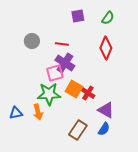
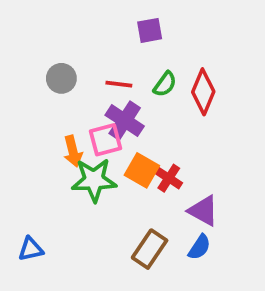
green semicircle: (108, 18) -> (165, 84), moved
orange arrow: (38, 112) -> (73, 151), moved
blue triangle: (16, 113) -> (31, 249), moved

